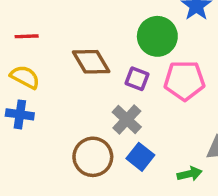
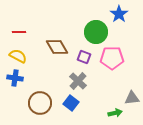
brown circle: (93, 157) -> (40, 103), moved
blue square: (140, 157) -> (71, 103), moved

